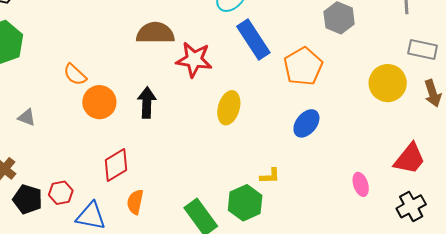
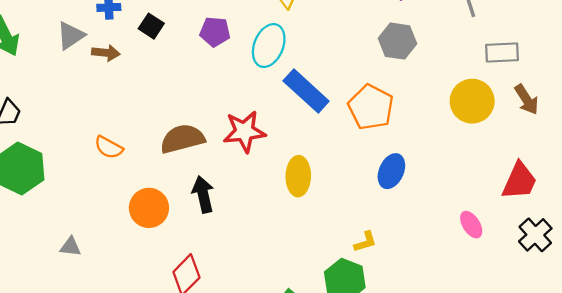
brown semicircle: (155, 33) -> (182, 139), moved
orange semicircle: (75, 75) -> (109, 147), moved

